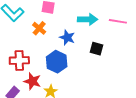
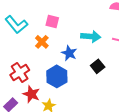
black square: (97, 49) -> (98, 66), turned 32
red cross: (19, 60) -> (20, 72), turned -36

